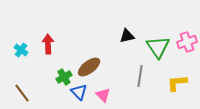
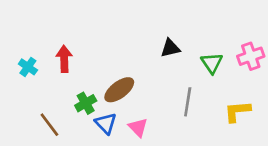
green triangle: (158, 47) -> (212, 63), size x0.7
brown line: (22, 93) -> (49, 125), moved

